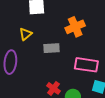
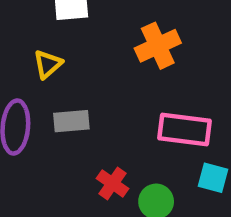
gray rectangle: (52, 48) -> (71, 121), moved

